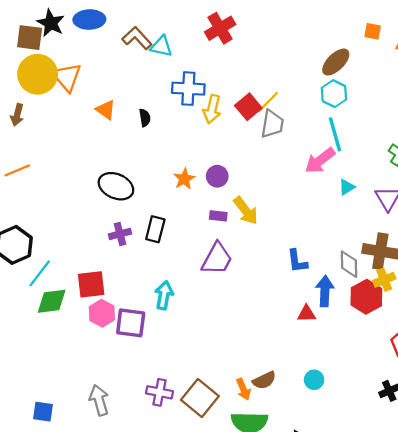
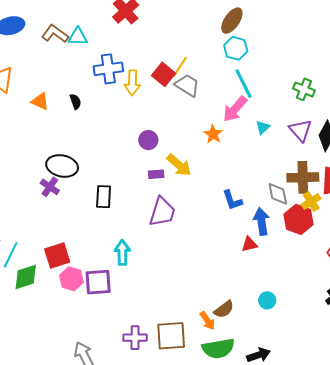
gray trapezoid: (272, 124) -> (187, 85), turned -56
orange star: (184, 179) -> (213, 134), moved
purple cross: (120, 234) -> (50, 187), moved, turned -30
brown square: (200, 398) -> (171, 336), turned -32

